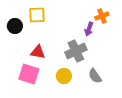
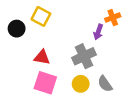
yellow square: (37, 15) -> (41, 16), turned 30
pink square: (29, 74) -> (45, 83), moved
yellow circle: (64, 76) -> (81, 84), moved

